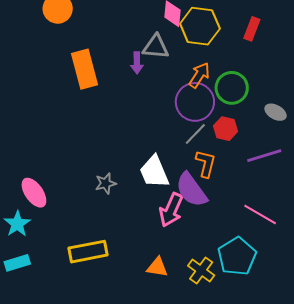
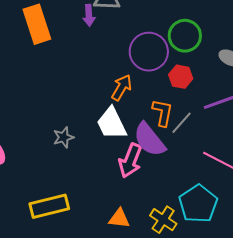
orange arrow: (199, 75) -> (122, 87), moved
gray line: (195, 134) -> (182, 123), moved

